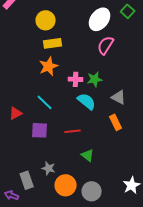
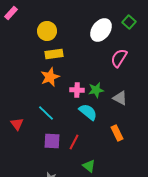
pink semicircle: (106, 45) -> (119, 58), moved
gray triangle: (119, 97) -> (120, 98), moved
red triangle: (16, 113) -> (17, 124), turned -40
purple square: (40, 130) -> (52, 141), moved
red line: (73, 131) -> (74, 142), turned -56

